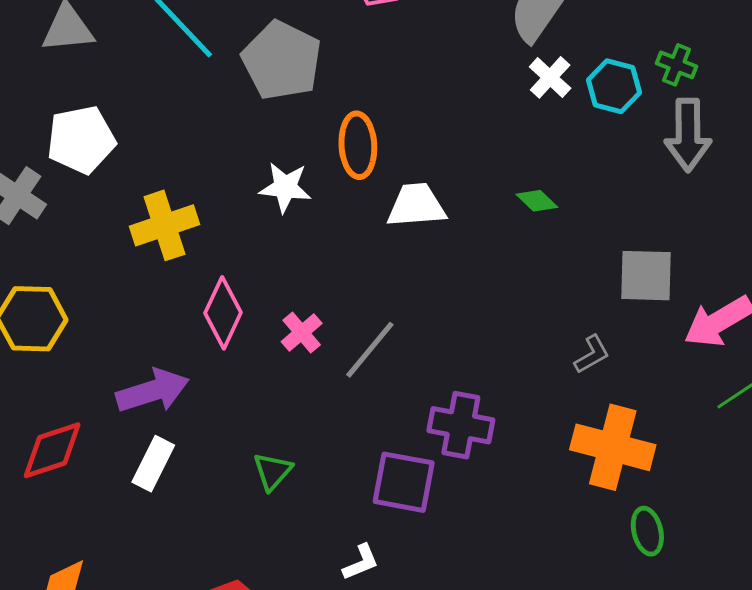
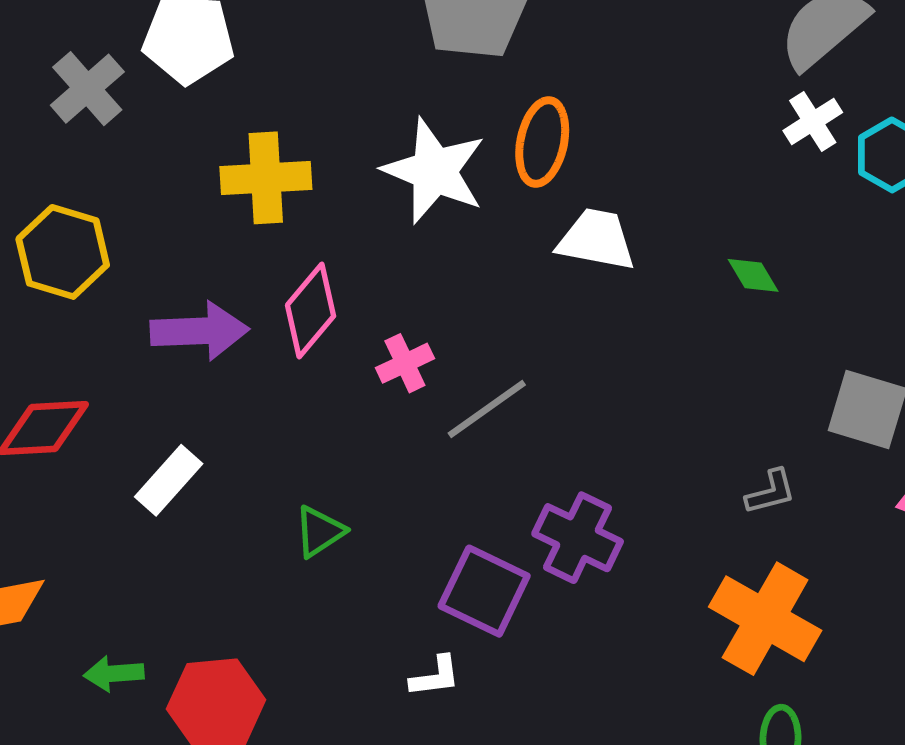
white star: (285, 187) -> (434, 171), size x1.5
purple arrow: (153, 391) -> (200, 331), moved
white L-shape: (361, 562) -> (435, 676), moved

